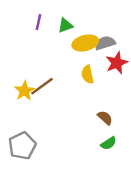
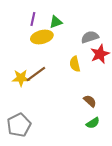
yellow ellipse: (85, 43) -> (42, 37), moved
yellow star: (25, 91) -> (21, 78), turned 30

